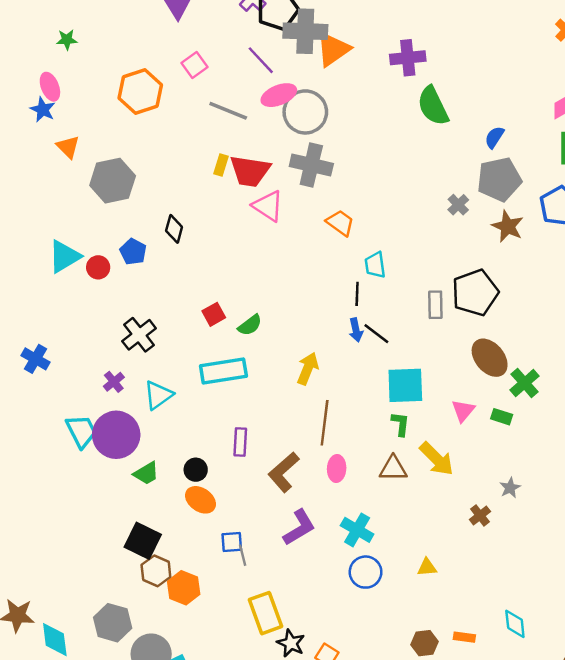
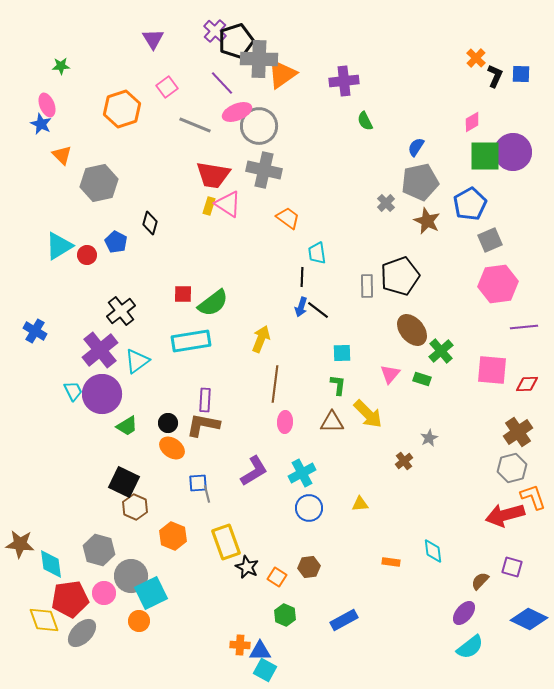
green semicircle: (433, 106) -> (365, 121), size x0.6
yellow rectangle: (221, 165) -> (209, 206), moved
red square: (214, 314) -> (183, 294), turned 30
green semicircle: (250, 325) -> (213, 303), size x1.5
blue arrow: (356, 330) -> (301, 307), turned 30
purple cross: (114, 382) -> (100, 350), size x2.0
cyan square: (405, 385) -> (342, 353), size x0.6
cyan trapezoid: (81, 431) -> (73, 391), size x0.7
brown L-shape: (284, 472) -> (203, 425), moved, turned 52
cyan cross: (357, 530) -> (302, 473), turned 32
orange hexagon: (184, 588) -> (173, 536), moved
brown hexagon: (425, 643) -> (309, 567), moved

